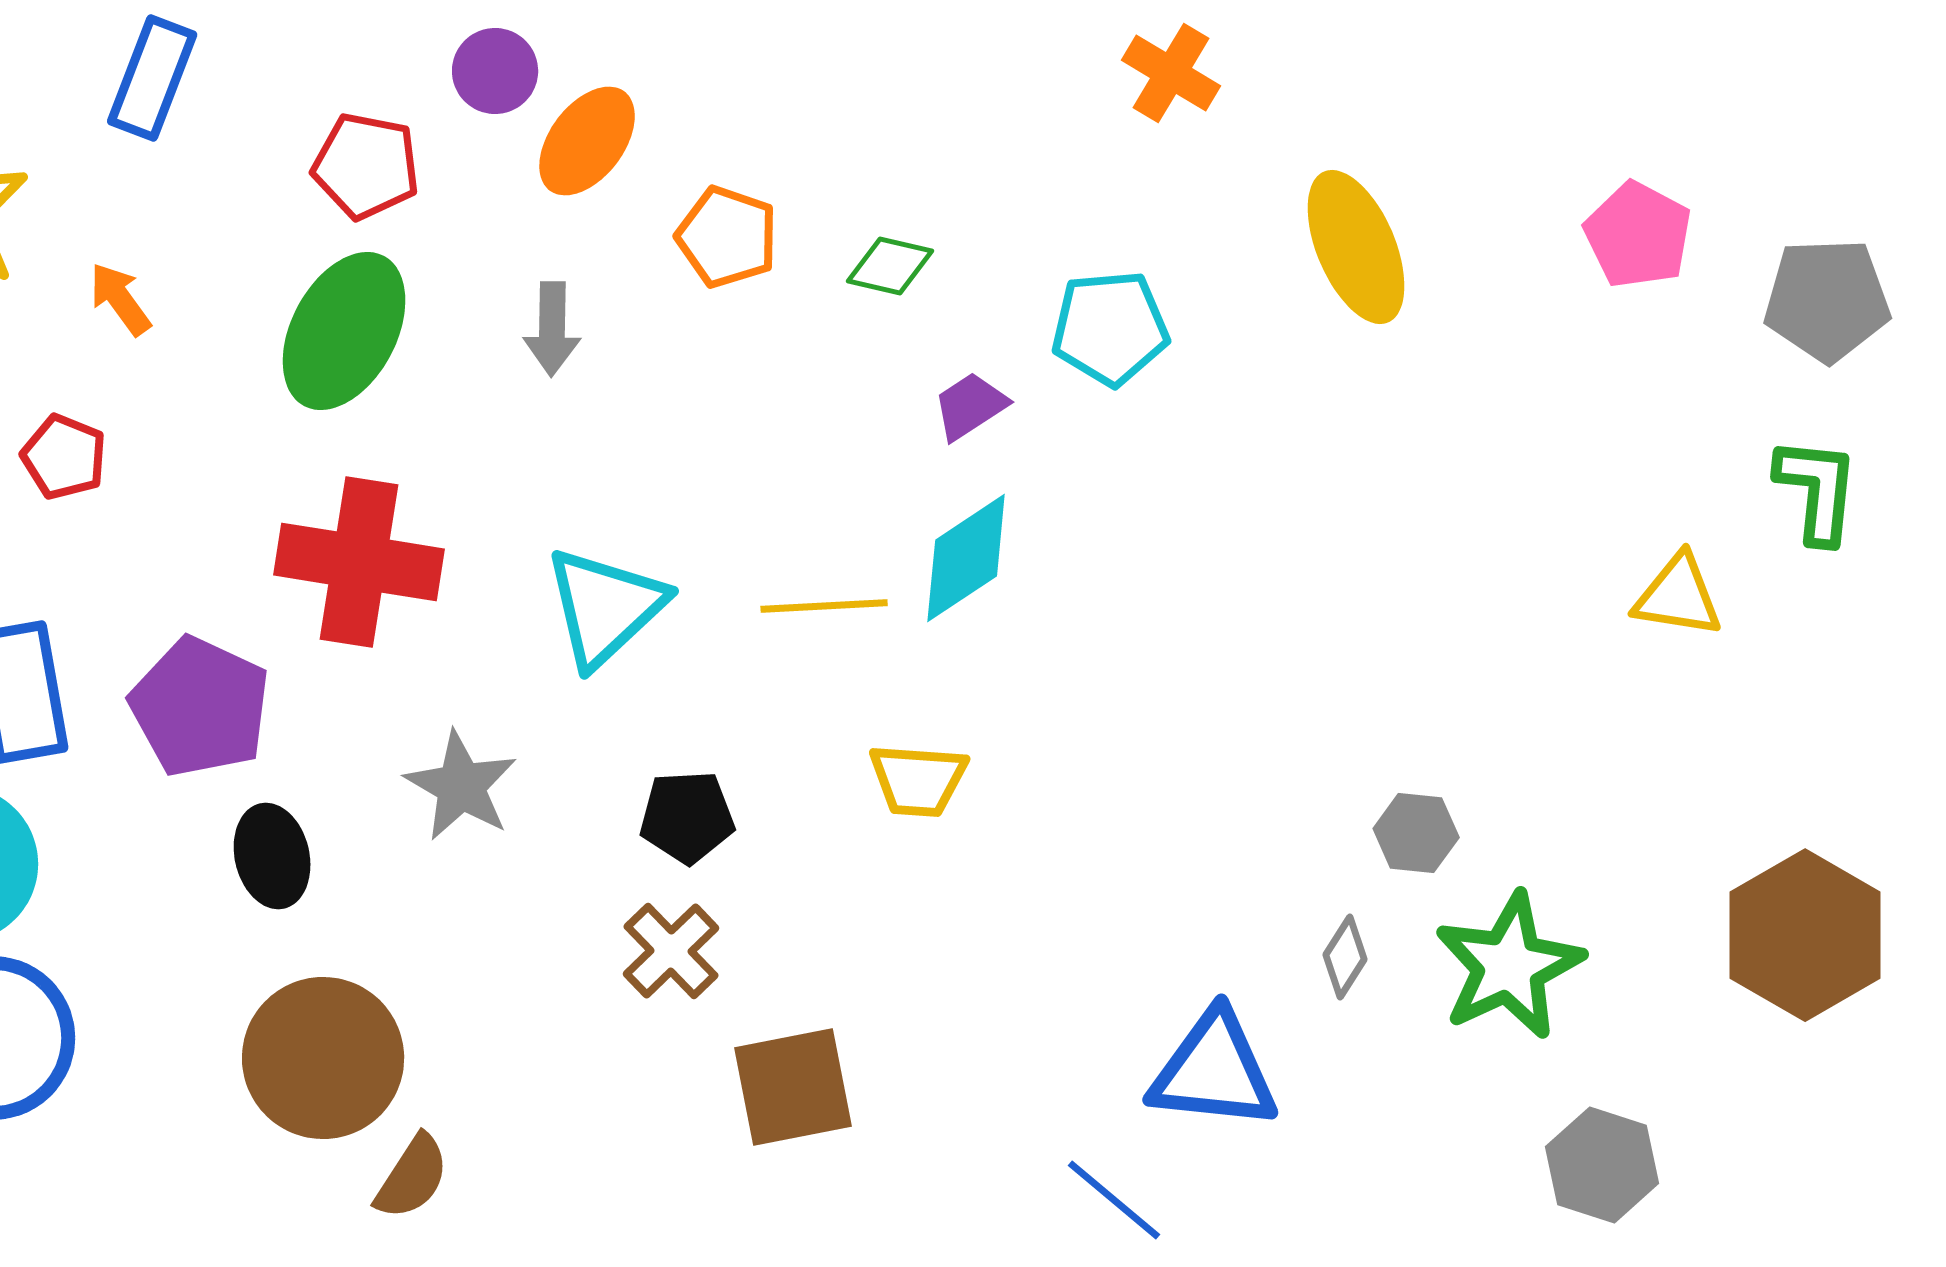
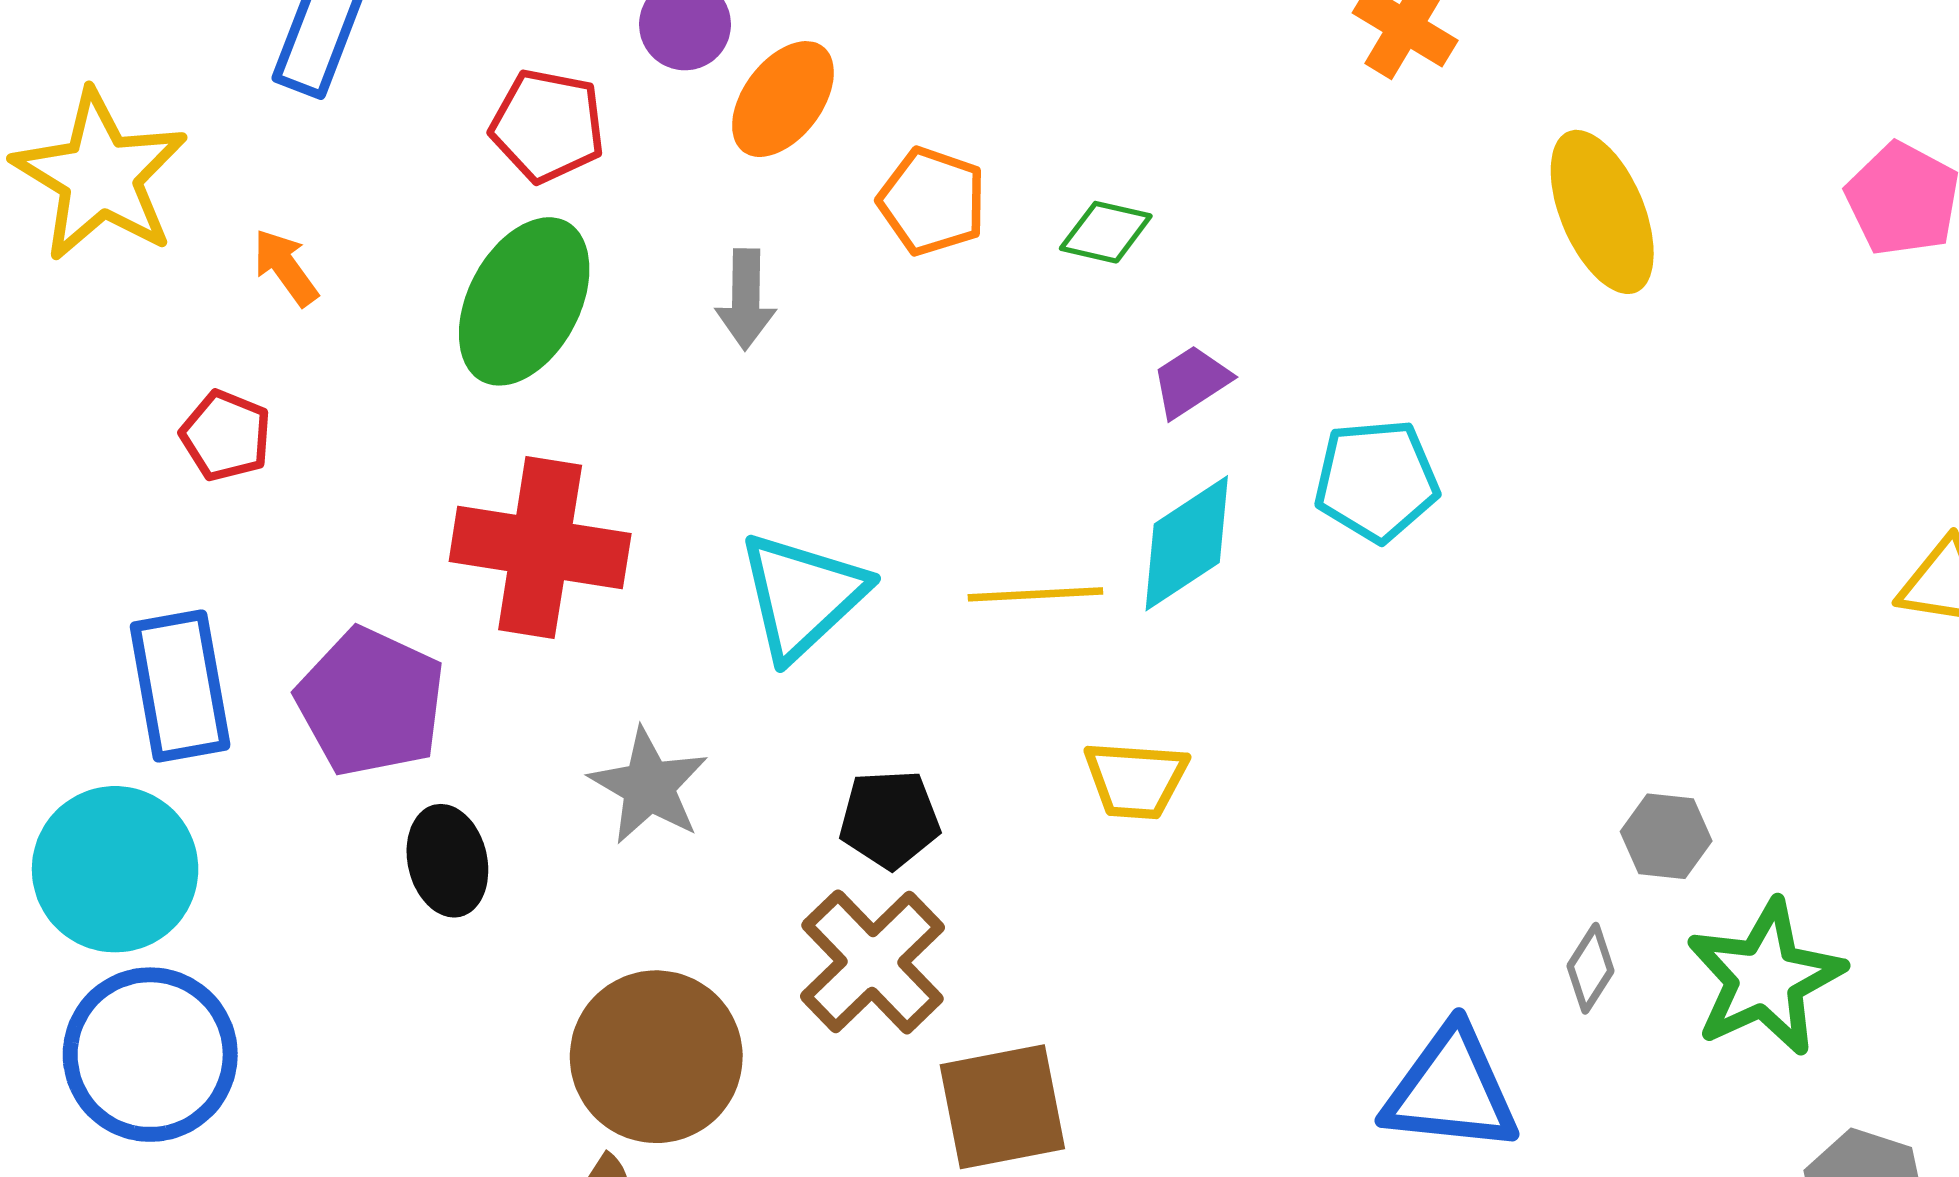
cyan pentagon: (1110, 328) -> (1376, 480), moved
brown cross: (671, 951) -> (872, 962), size x1.4
brown circle: (323, 1058) -> (656, 1057), moved

